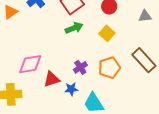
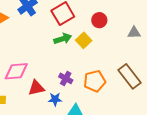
yellow square: (107, 33) -> (84, 40), moved
purple cross: (80, 67) -> (66, 78), turned -32

